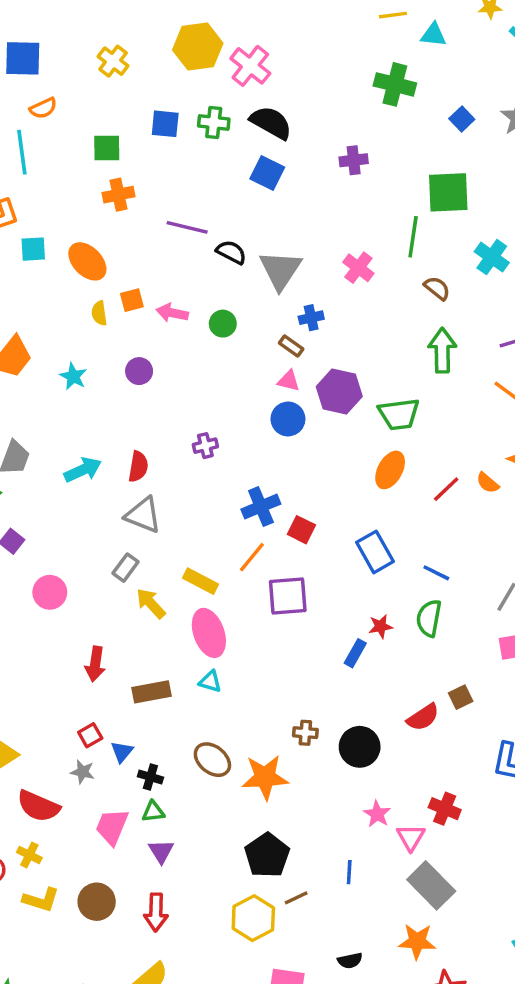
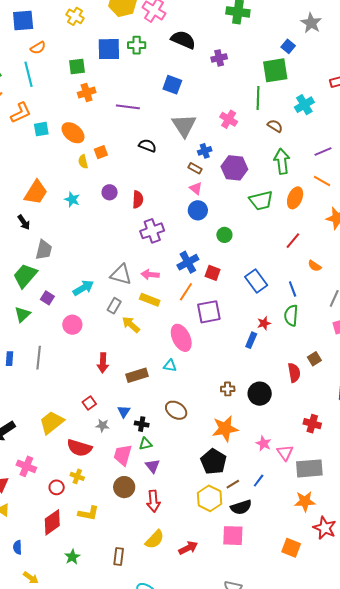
blue square: (462, 119) -> (288, 46), moved
black semicircle: (271, 123) -> (183, 40), moved
blue square: (165, 124) -> (109, 49), size x1.4
blue square: (267, 173) -> (172, 85), moved
black semicircle: (231, 252) -> (147, 146), moved
cyan cross: (492, 257) -> (304, 105), turned 30
pink arrow: (172, 313) -> (150, 274), moved
green circle: (223, 324) -> (224, 235), moved
pink triangle: (289, 381) -> (196, 188), turned 32
purple hexagon: (339, 392) -> (234, 168), moved
purple cross: (205, 446) -> (152, 231), size x1.6
red semicircle: (138, 467) -> (138, 199), moved
cyan arrow: (83, 470) -> (83, 288), moved
orange ellipse: (390, 470) -> (295, 198), moved
orange semicircle: (488, 483) -> (315, 266), moved
blue line: (436, 573) -> (293, 289), turned 49
yellow rectangle: (200, 581) -> (150, 300), moved
pink ellipse: (209, 633) -> (181, 338), moved
red semicircle: (423, 717) -> (294, 373), turned -60
red square: (90, 735) -> (89, 403), moved
orange star: (265, 777) -> (225, 429), moved
pink star: (377, 814) -> (264, 444), moved
pink triangle: (411, 837) -> (285, 453), moved
blue line: (349, 872) -> (259, 481), moved, turned 40
gray rectangle: (431, 885) -> (309, 468), turned -44
yellow L-shape: (41, 900) -> (88, 513), moved
brown circle: (97, 902) -> (124, 487), moved
black semicircle: (350, 961) -> (241, 507), moved, size x1.5

